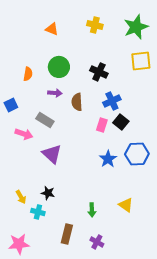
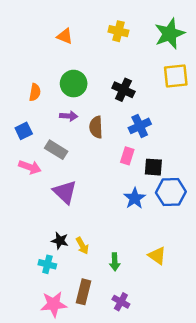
blue square: (11, 105) -> (24, 131), moved
black square: (121, 122) -> (153, 167), moved, turned -35
yellow arrow: (21, 197) -> (82, 246), moved
pink star: (19, 244) -> (54, 304), moved

